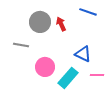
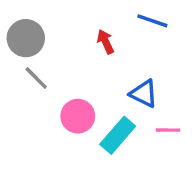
gray circle: (40, 22) -> (26, 38), moved
gray line: (21, 45) -> (36, 78), turned 35

